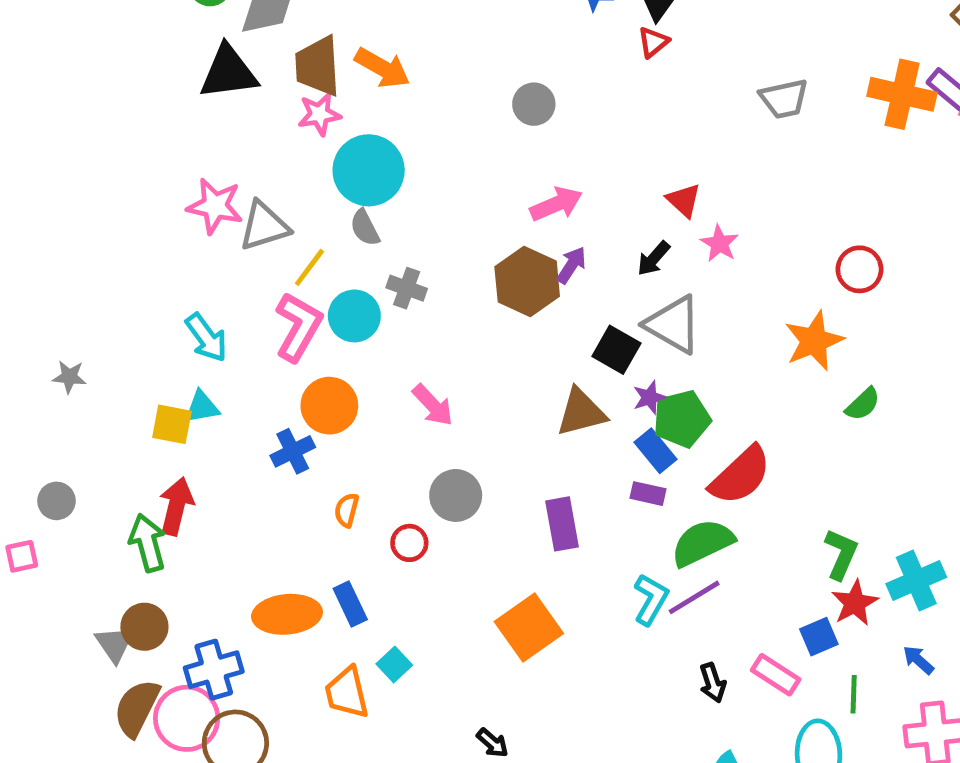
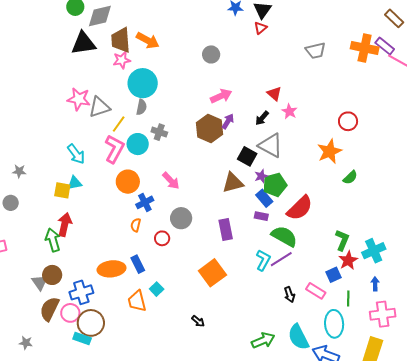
gray semicircle: (365, 228) -> (141, 107), turned -140
blue cross: (293, 451) -> (145, 202), moved
gray circle: (57, 501) -> (11, 203), moved
green semicircle: (702, 543) -> (284, 236), turned 56
blue arrow: (918, 660) -> (375, 284), turned 48
pink circle: (187, 718) -> (70, 313), size x0.7

